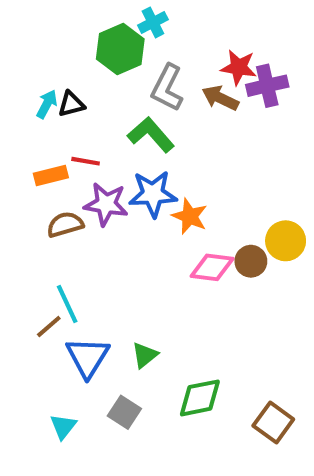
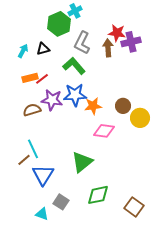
brown arrow: (220, 98) -> (108, 48), turned 60
black triangle: (71, 104) -> (43, 49), moved
red line: (86, 161) -> (42, 79), turned -48
orange rectangle: (51, 176) -> (30, 78), moved
orange star: (190, 216) -> (93, 106), turned -30
brown circle: (251, 261) -> (123, 106), moved
green triangle: (145, 355) -> (82, 162), moved, size x1.6
cyan triangle: (63, 427) -> (42, 214), moved, turned -48

